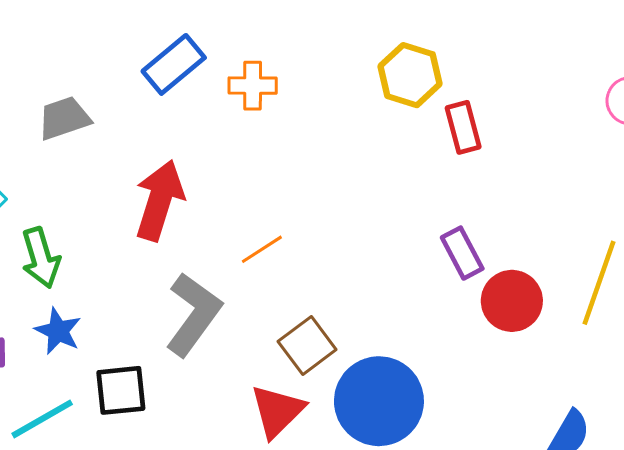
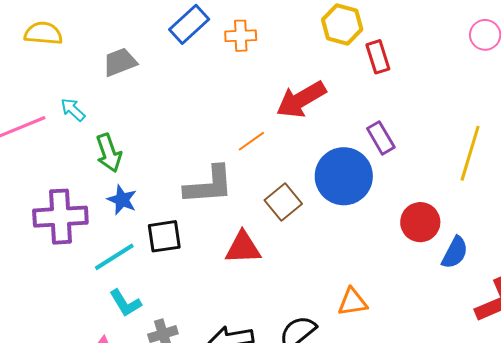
red arrow: (159, 200) -> (301, 99), moved, turned -135
red circle: (512, 301) -> (420, 222), moved
gray L-shape: (193, 314) -> (209, 185), turned 52
blue circle: (379, 401) -> (344, 176), moved
red triangle: (277, 411) -> (243, 248), moved, turned 45

